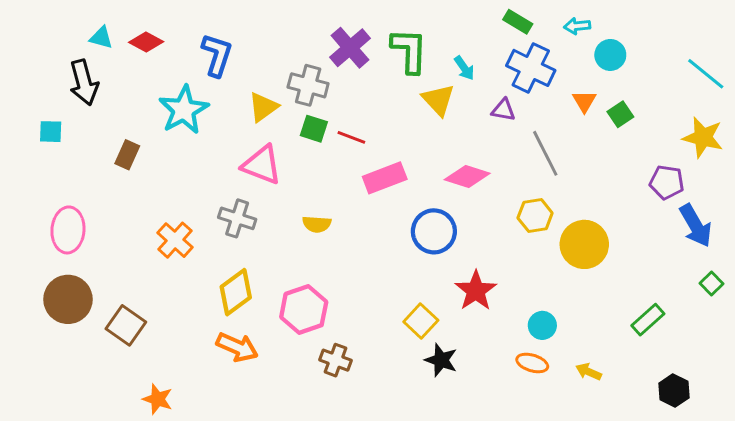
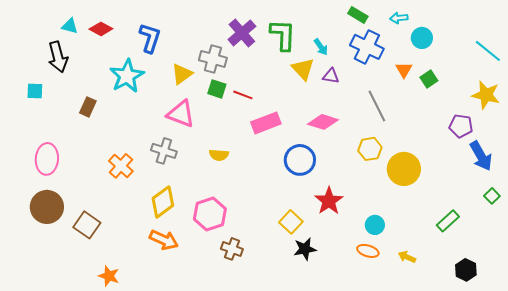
purple triangle: (503, 110) -> (331, 76), moved
black star: (441, 360) -> (305, 249), turned -30

